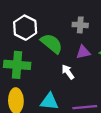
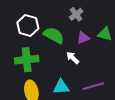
gray cross: (80, 25) -> (76, 14), turned -32

